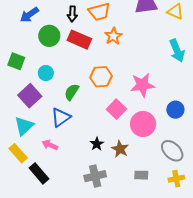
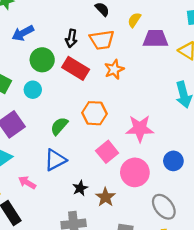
cyan circle: (46, 73) -> (33, 90), moved
blue triangle: (61, 117) -> (55, 160), moved

